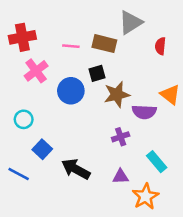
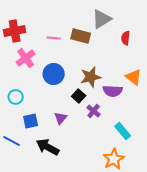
black square: (97, 73) -> (79, 96), moved, turned -32
purple cross: (121, 137) -> (94, 111), turned -32
blue square: (42, 149) -> (31, 121), turned 35
black arrow: (76, 169) -> (48, 147), moved
purple triangle: (121, 177) -> (61, 118), moved, turned -48

